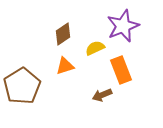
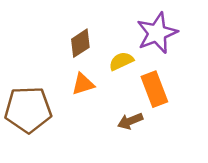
brown pentagon: (22, 86) -> (28, 110), turned 30

